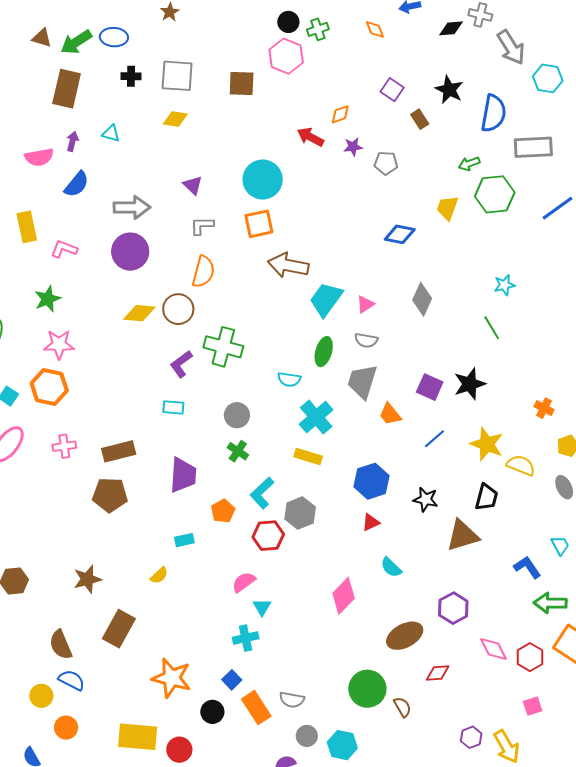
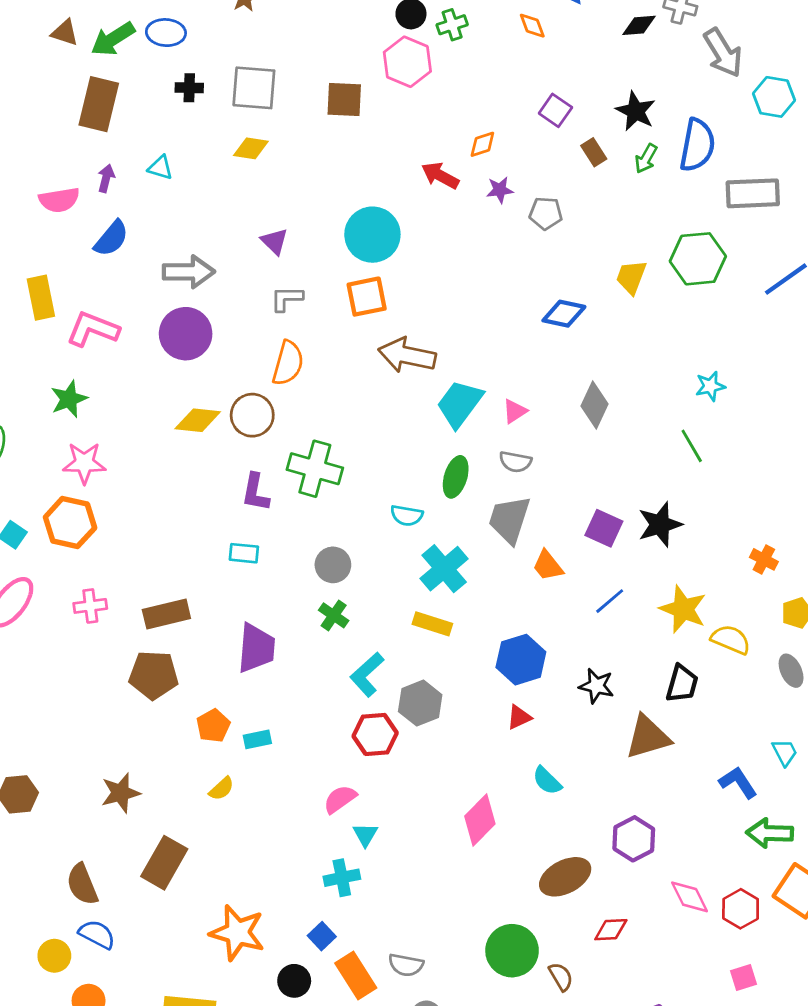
green arrow: (469, 164) -> (646, 158), moved, turned -40
pink L-shape: (64, 249) -> (93, 329), size x1.4
purple L-shape: (181, 364) -> (255, 492), turned -44
orange pentagon: (223, 511) -> (213, 726), moved

